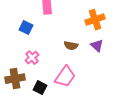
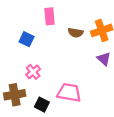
brown semicircle: (71, 46) -> (76, 33), moved
pink trapezoid: (65, 77) -> (69, 93), turned -115

